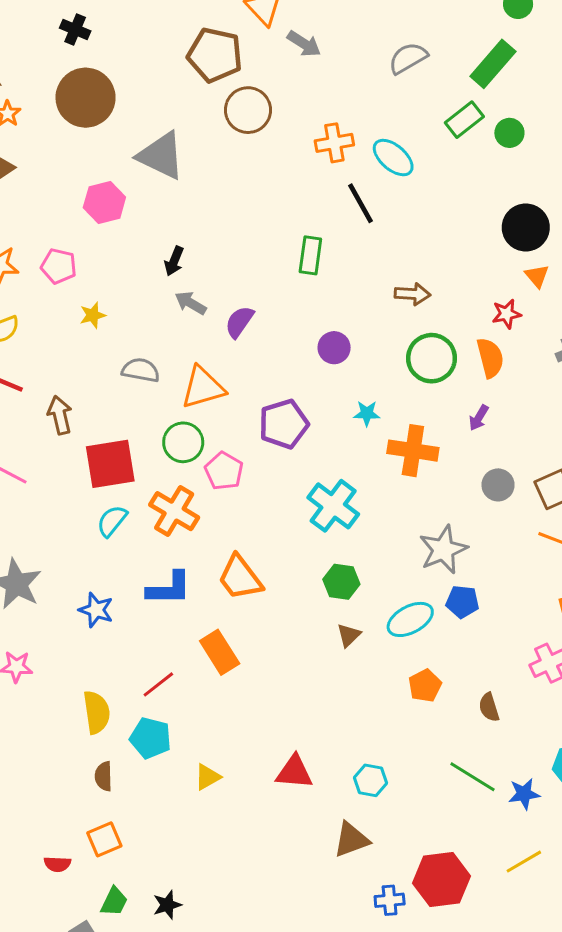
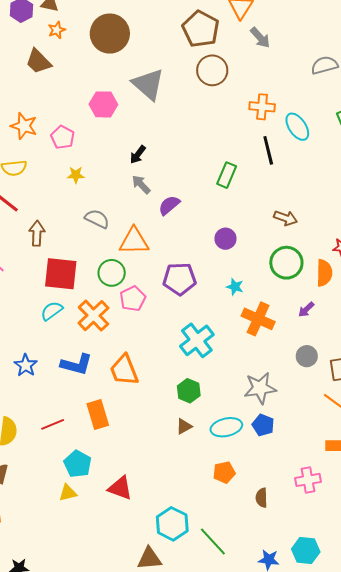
cyan pentagon: (151, 738) -> (78, 464), moved
red triangle: (294, 772) -> (120, 488), moved
green line: (473, 777) -> (213, 542), moved
cyan hexagon: (371, 780) -> (172, 524), size x1.5

